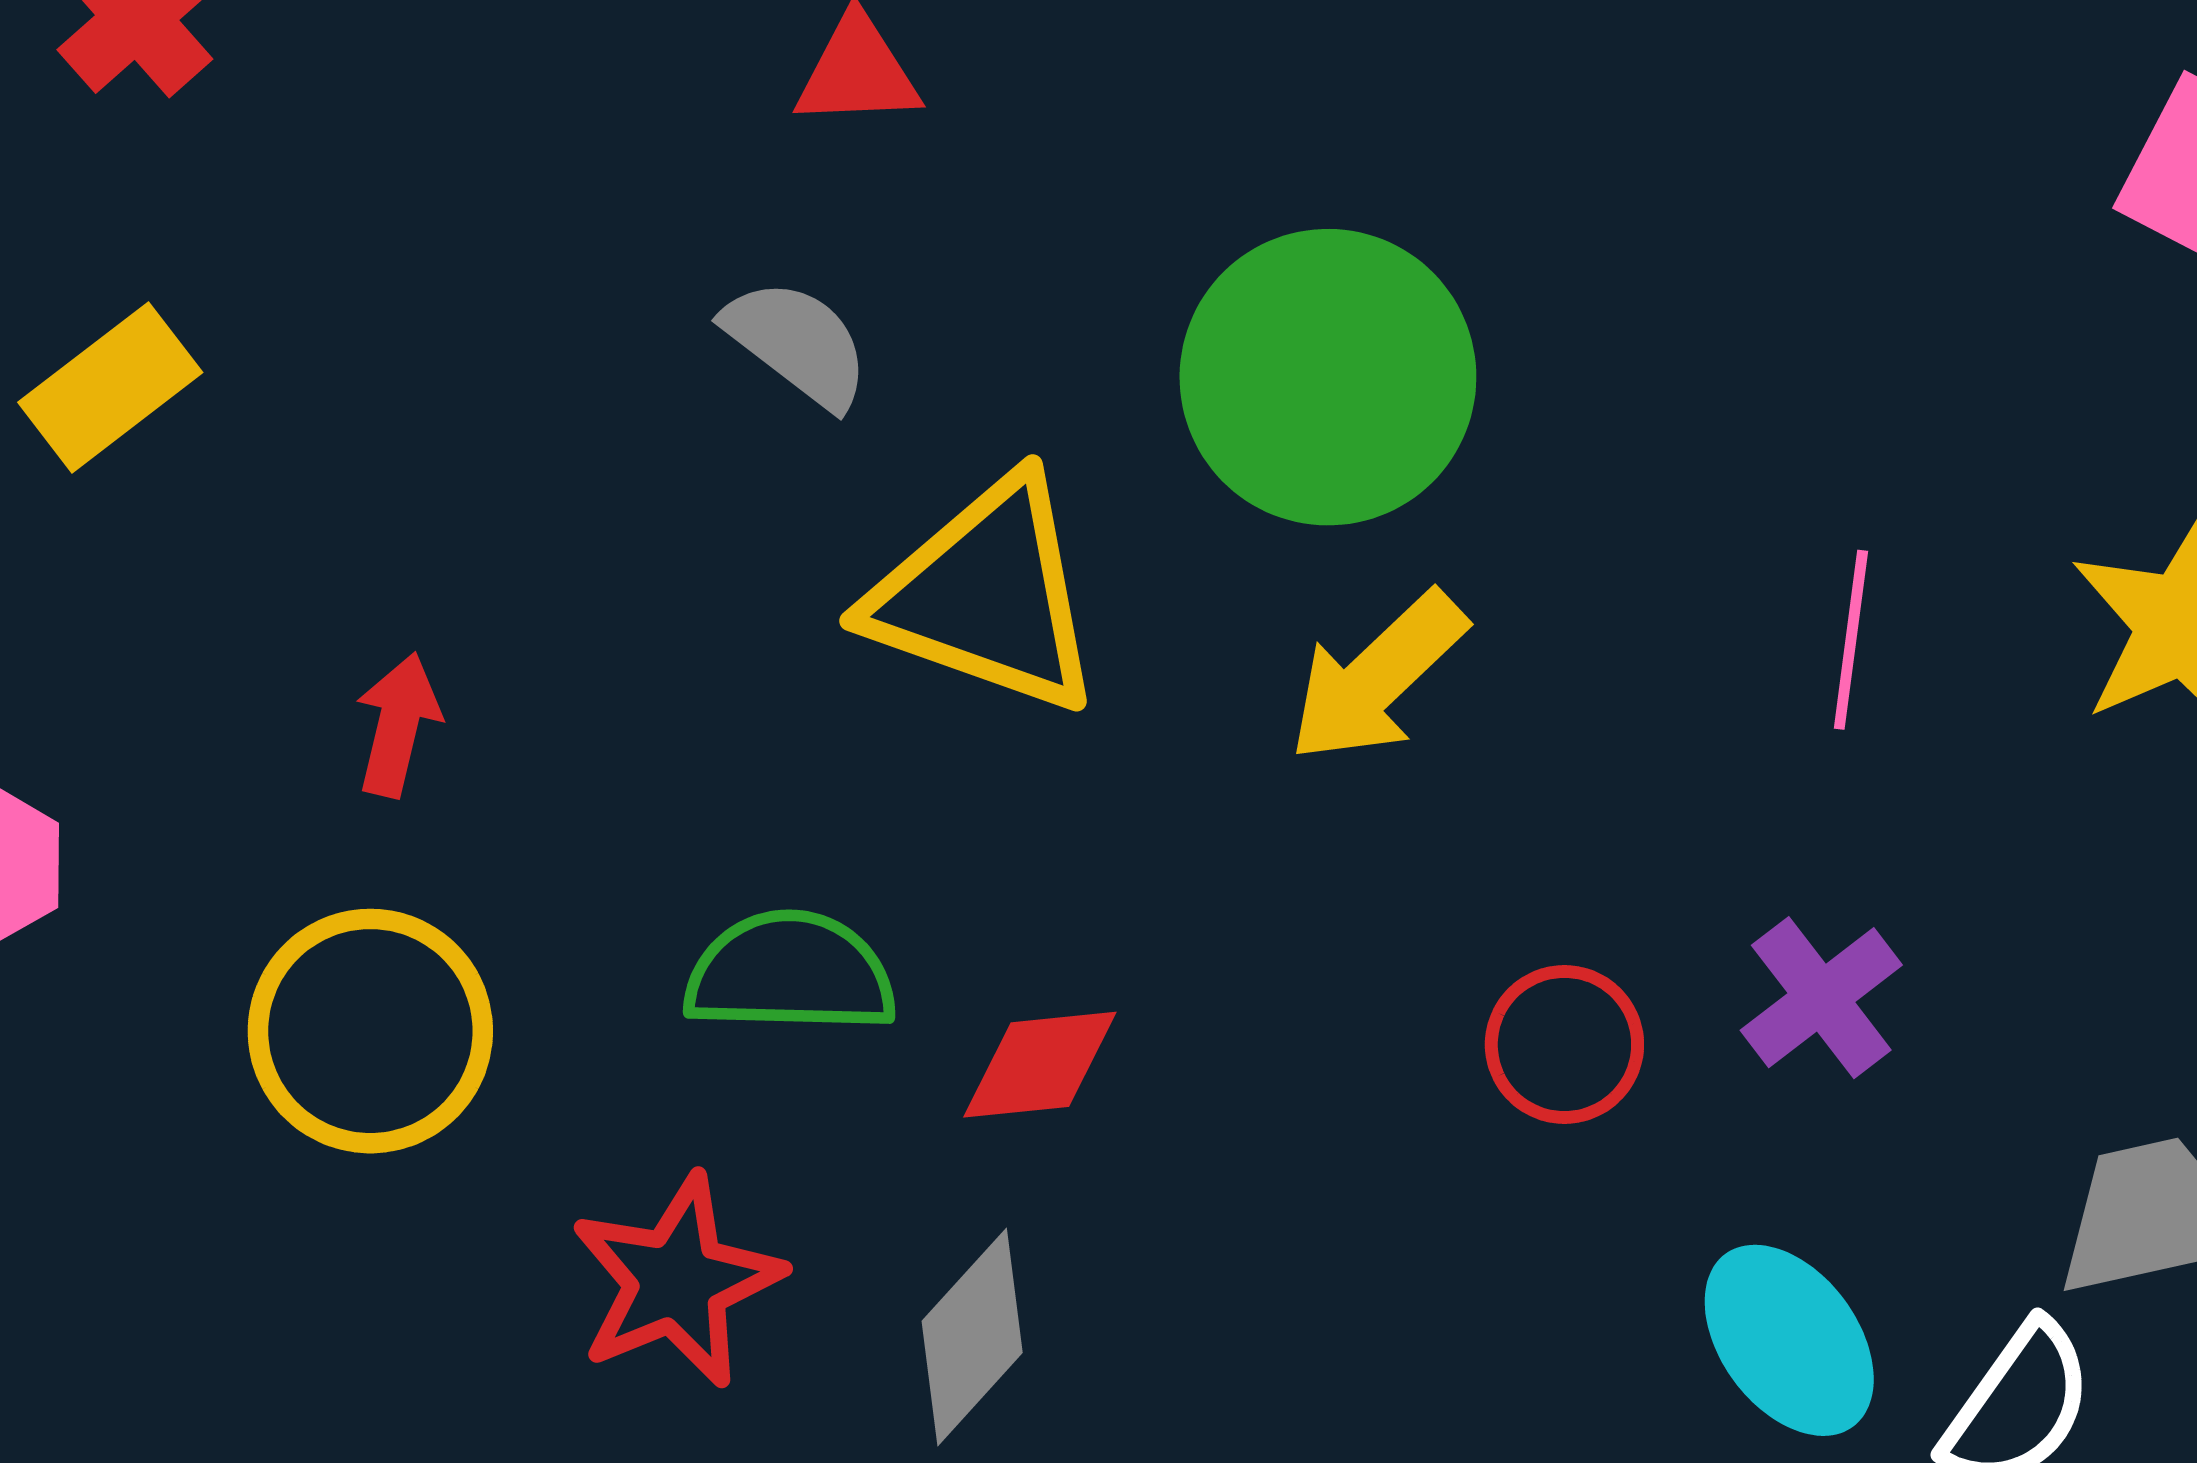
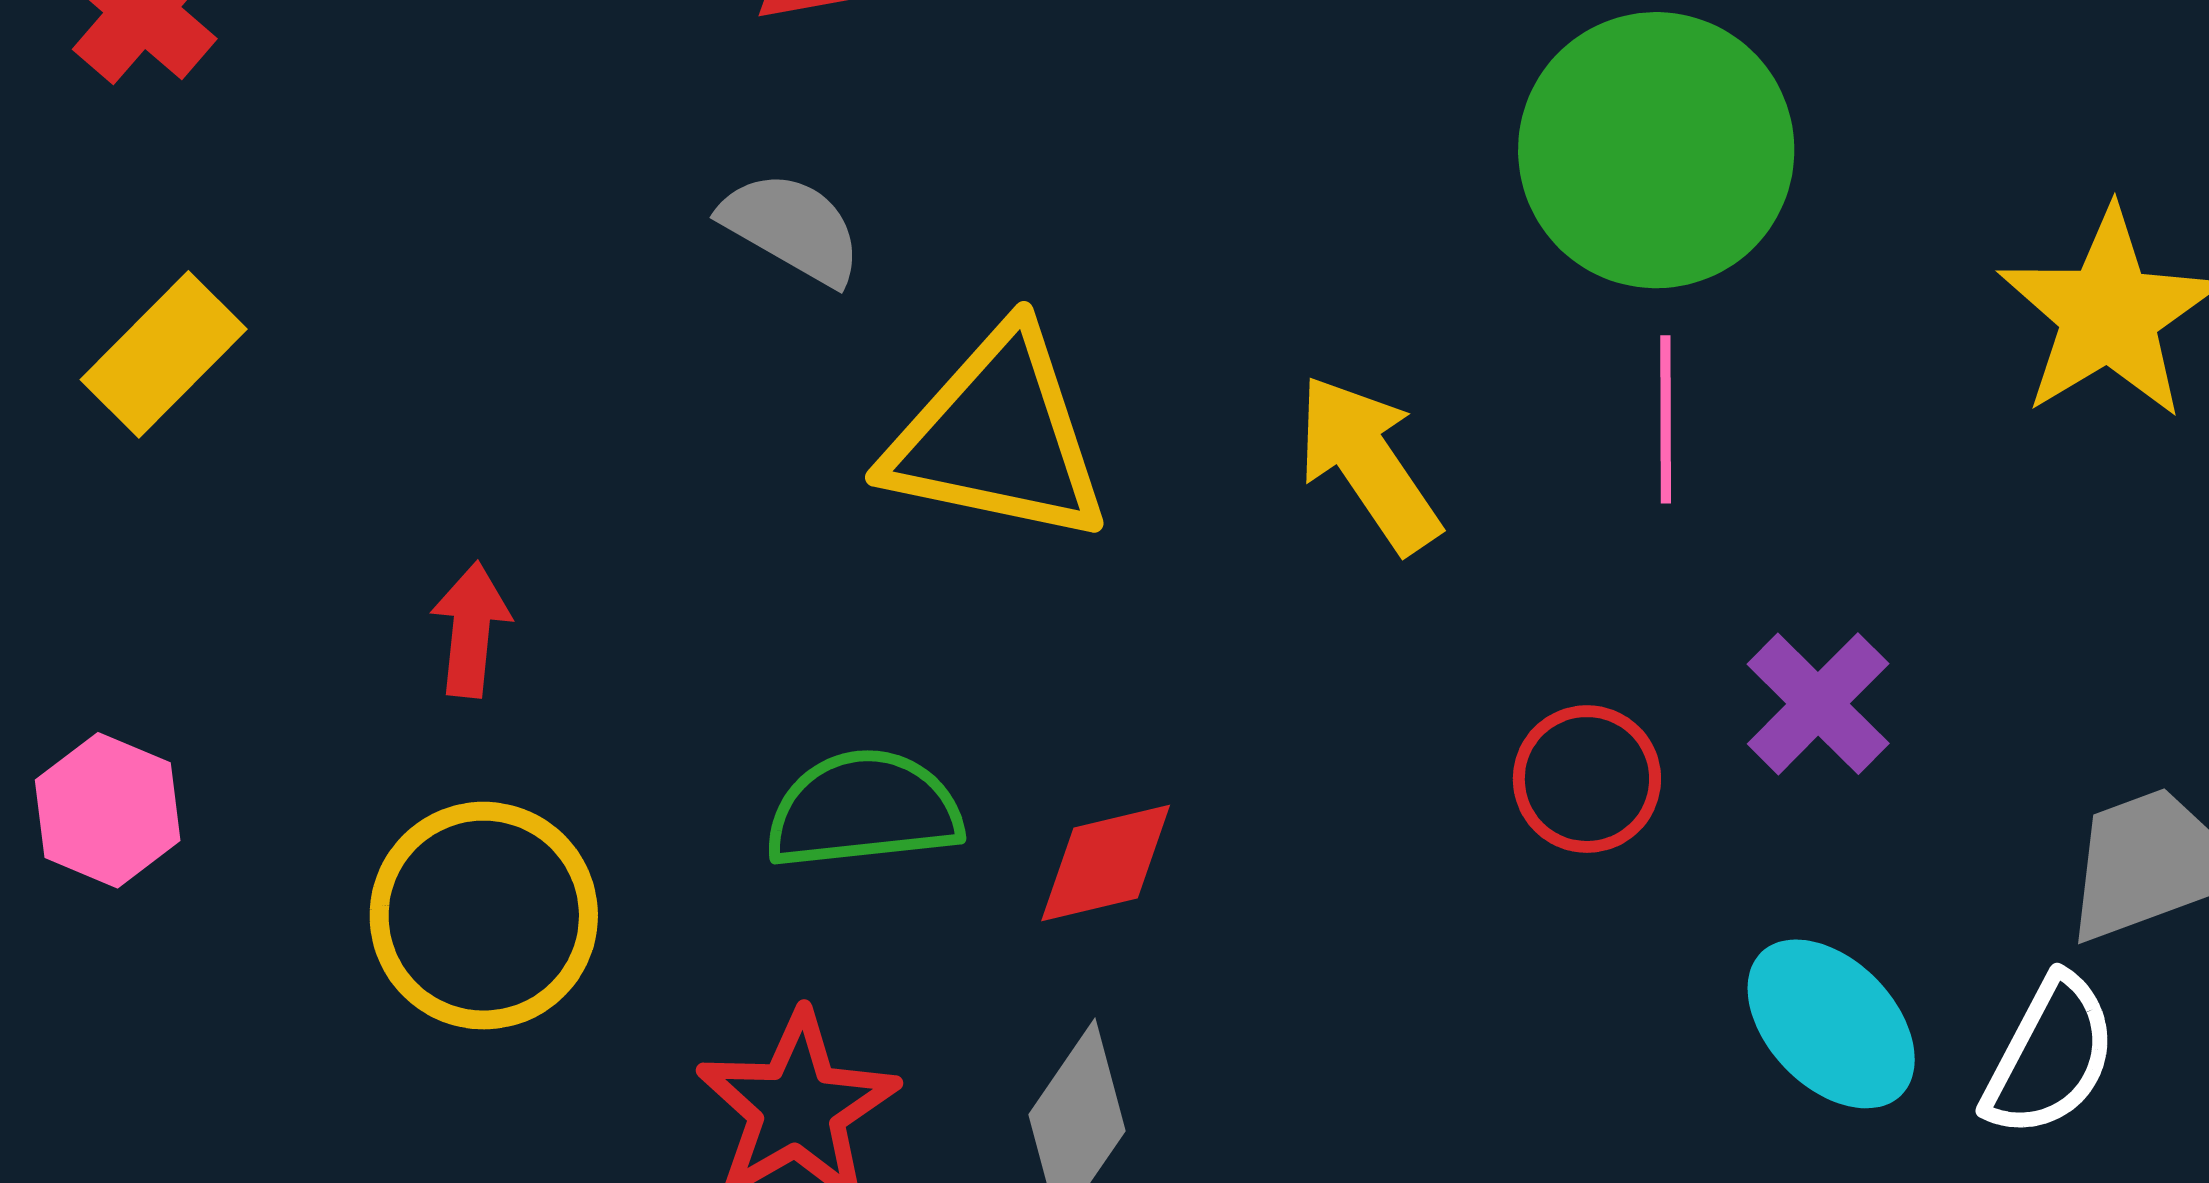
green circle: (1328, 377) -> (1656, 150), moved
pink line: (1851, 640) -> (1666, 419), moved
yellow arrow: (1377, 677) -> (1368, 464), turned 107

